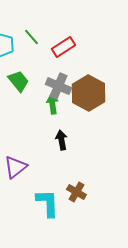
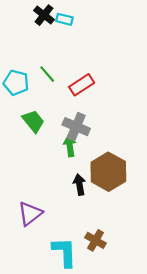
brown hexagon: (88, 93) -> (108, 172), moved

